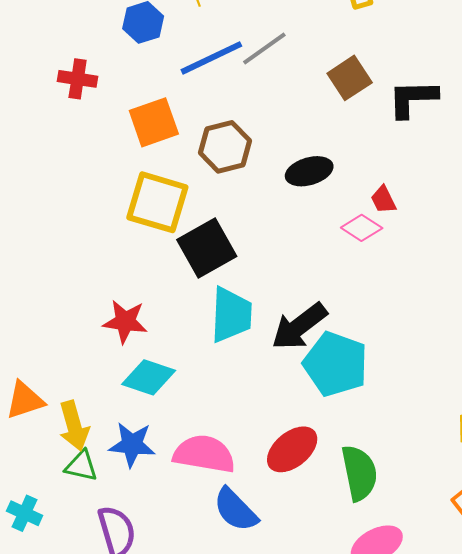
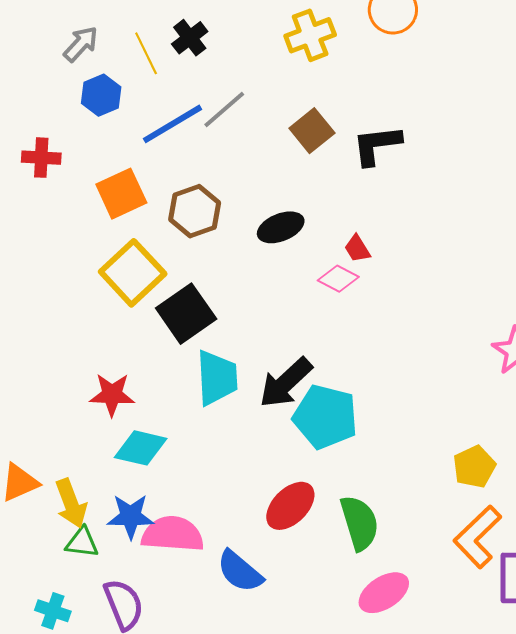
yellow square: (157, 202) -> (133, 273), turned 36
pink semicircle: (204, 454) -> (173, 534), moved
cyan cross: (25, 513) -> (53, 611), moved

